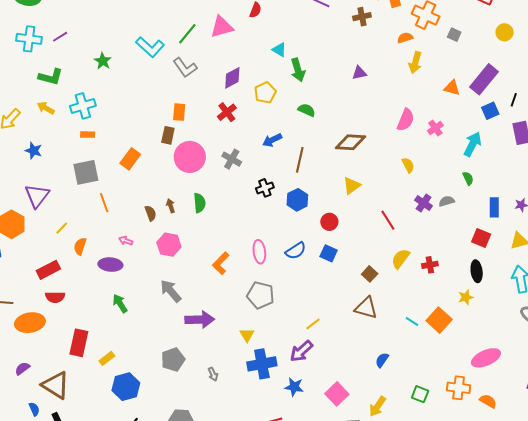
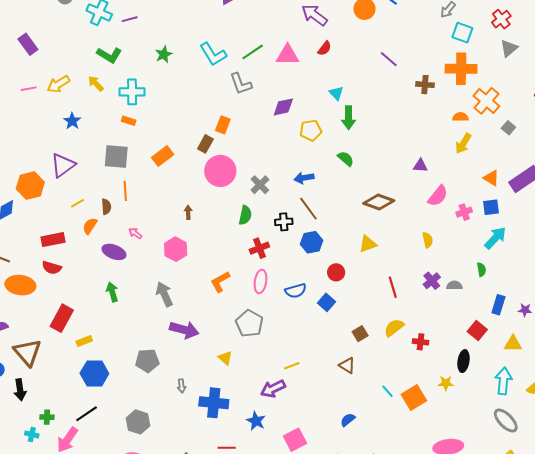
purple triangle: (359, 73) -> (420, 166), moved
blue square: (490, 111) -> (491, 207), moved
red cross: (227, 112) -> (259, 248), moved
brown line: (300, 160) -> (308, 209), moved, turned -65
green semicircle: (199, 203) -> (245, 215), moved
brown semicircle: (151, 213) -> (106, 207), moved
brown triangle: (366, 308) -> (347, 365), size x0.7
yellow triangle: (247, 335) -> (225, 358), turned -35
blue cross: (262, 364) -> (214, 403), moved

